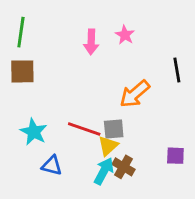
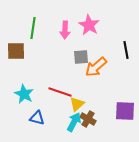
green line: (21, 32) -> (33, 28), moved
pink star: (125, 35) -> (89, 25), size x1.5
gray square: (114, 129) -> (81, 57), moved
purple square: (175, 156) -> (125, 111), size x1.5

